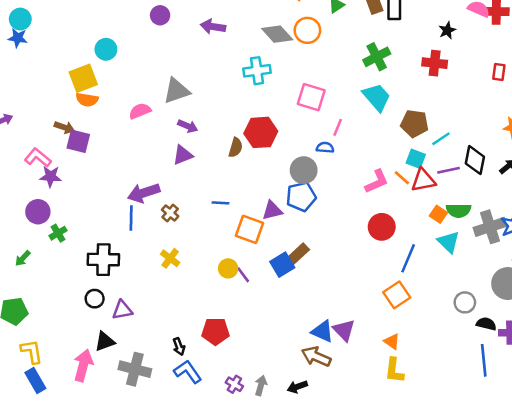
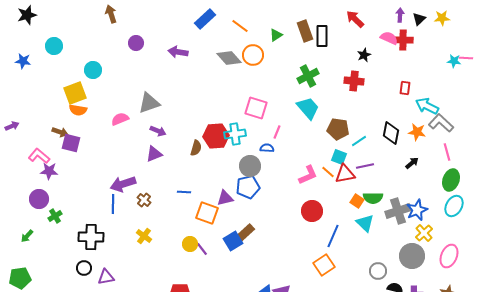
cyan circle: (20, 19) -> (54, 46), moved
cyan cross: (257, 71) -> (235, 134), moved
black diamond: (475, 160) -> (391, 133), moved

